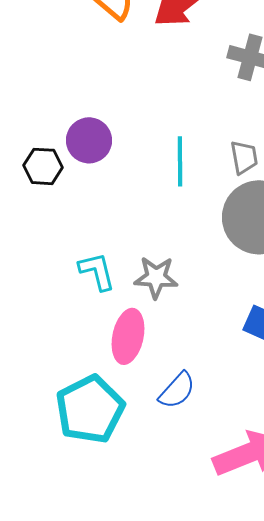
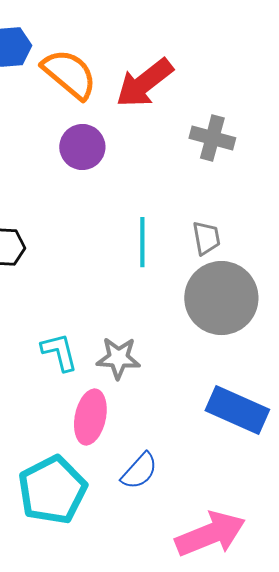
purple circle: (89, 140) -> (82, 147), moved

